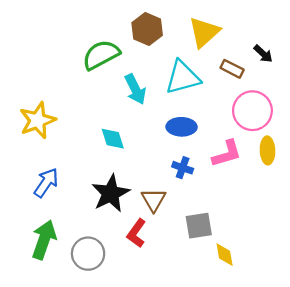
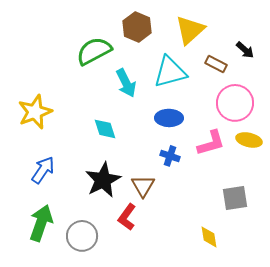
yellow ellipse: (268, 150) -> (249, 140), turned -75
gray square: (199, 226) -> (235, 198), moved

